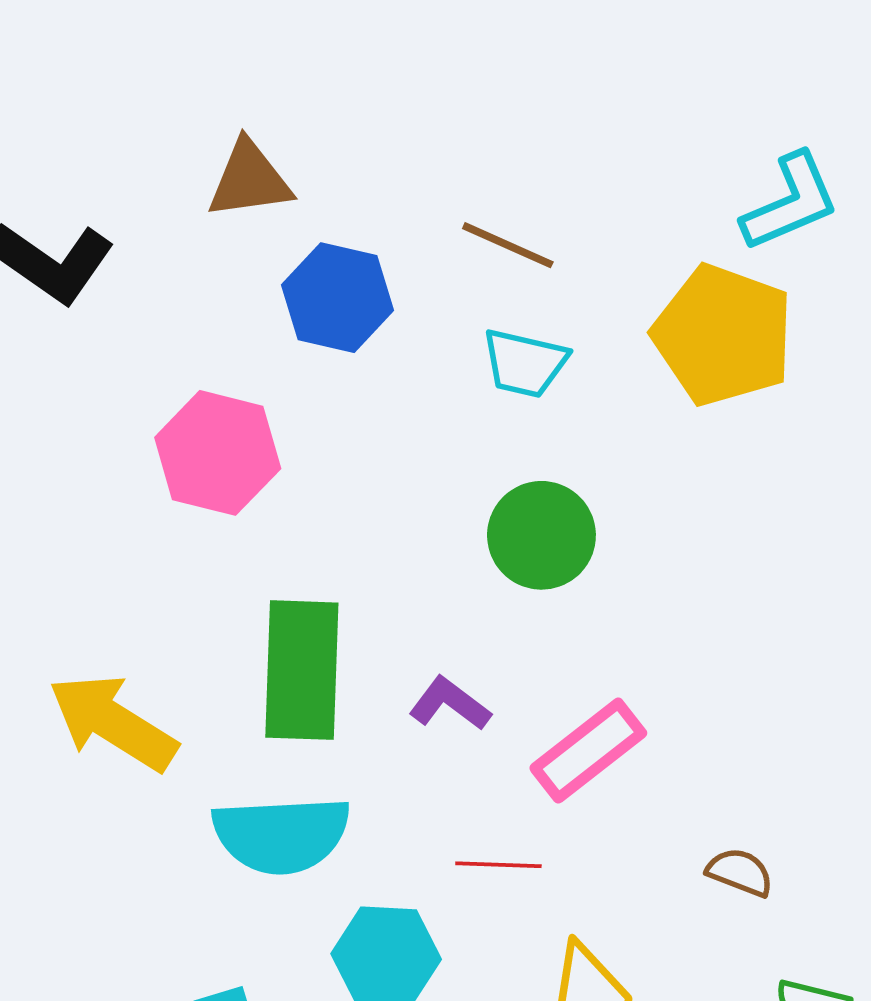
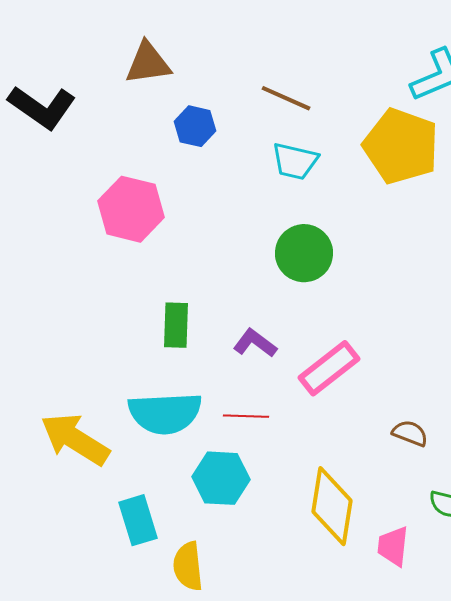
blue hexagon: (337, 298) -> (195, 126), size x0.7
green rectangle: (302, 670) -> (176, 325), size x0.6
yellow arrow: (113, 722) -> (75, 439), moved
red line: (498, 865) -> (246, 416), moved

